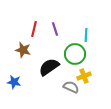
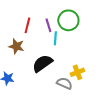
cyan line: (86, 35) -> (55, 38), moved
green circle: (75, 54) -> (68, 20), moved

